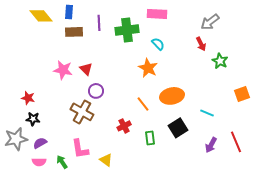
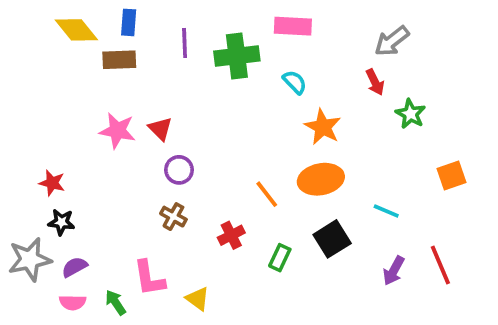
brown rectangle: (74, 32) -> (119, 60), moved
orange star: (148, 68) -> (323, 127), moved
brown cross: (82, 112) -> (173, 217), moved, size x0.6
green rectangle: (150, 138) -> (280, 258), turned 32

